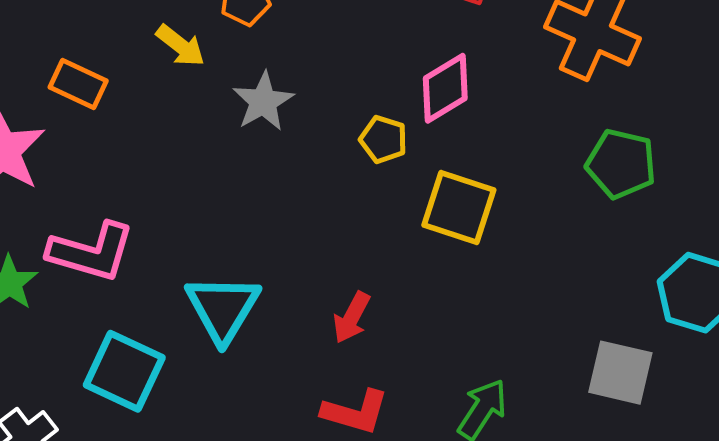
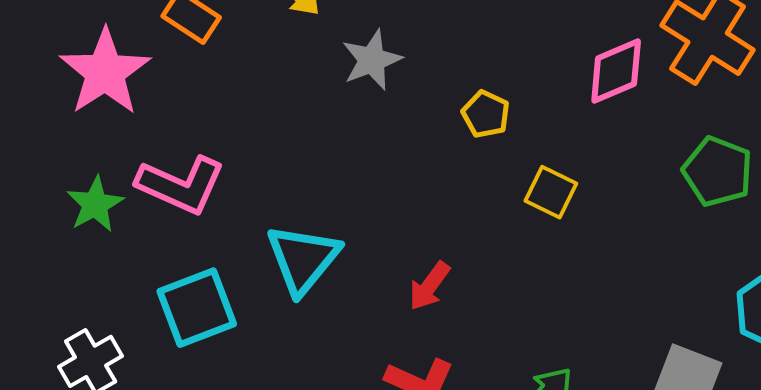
pink diamond: (445, 88) -> (616, 71), moved
yellow square: (459, 208) -> (551, 192), size x0.7
cyan square: (124, 371) -> (197, 308), turned 36

